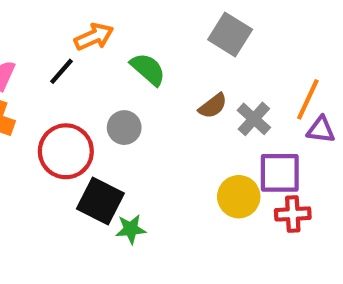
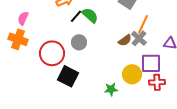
black line: (62, 71) -> (76, 16), moved
orange line: (308, 99) -> (143, 24), moved
brown semicircle: (213, 106) -> (125, 40), moved
green star: (131, 229) -> (111, 89), moved

